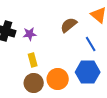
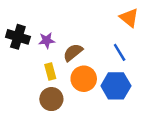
brown semicircle: (69, 25) -> (73, 52), moved
orange circle: (58, 79) -> (84, 79), moved

